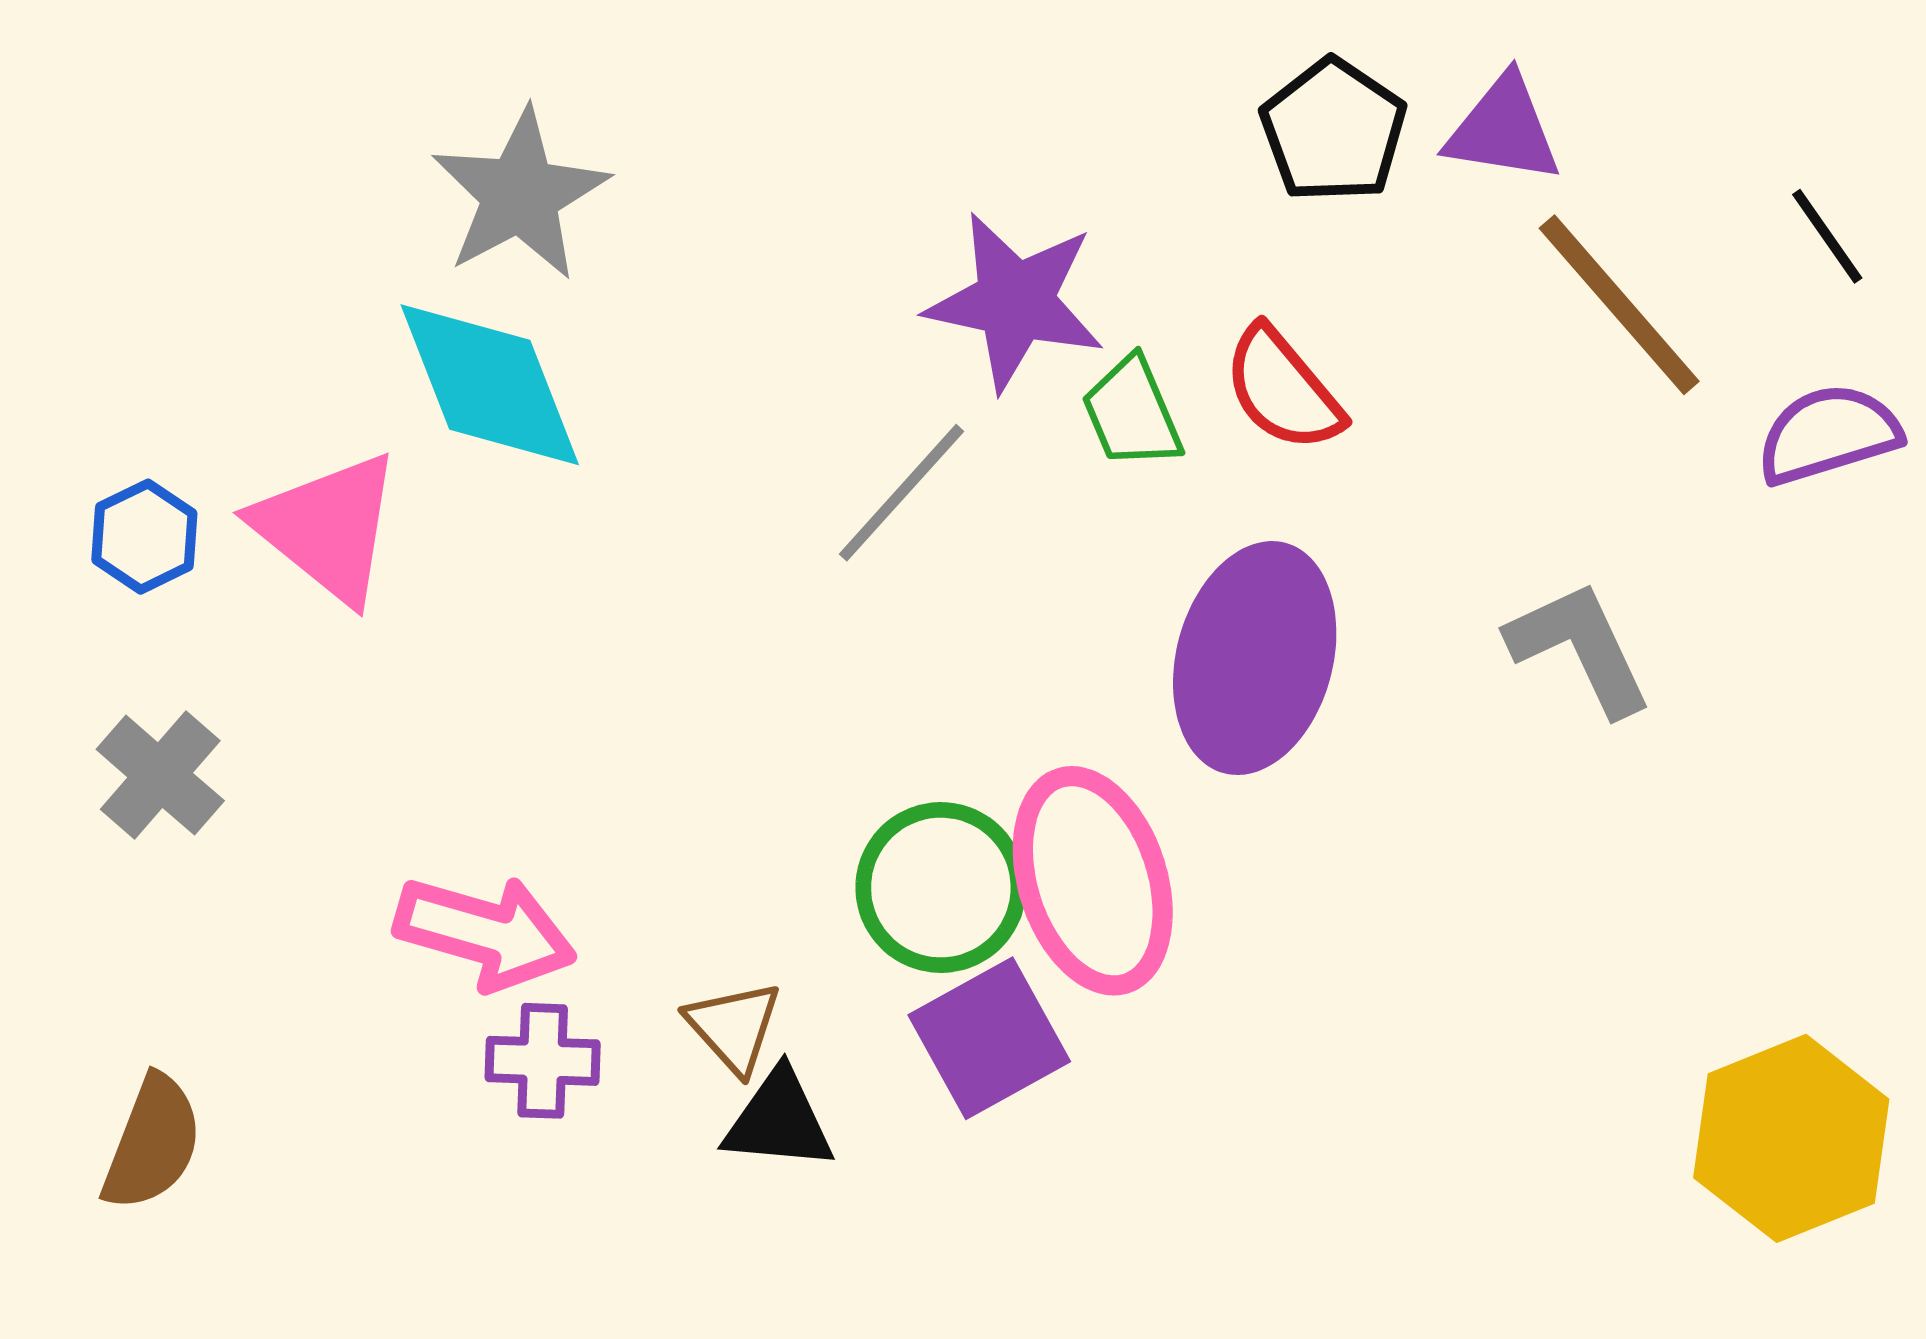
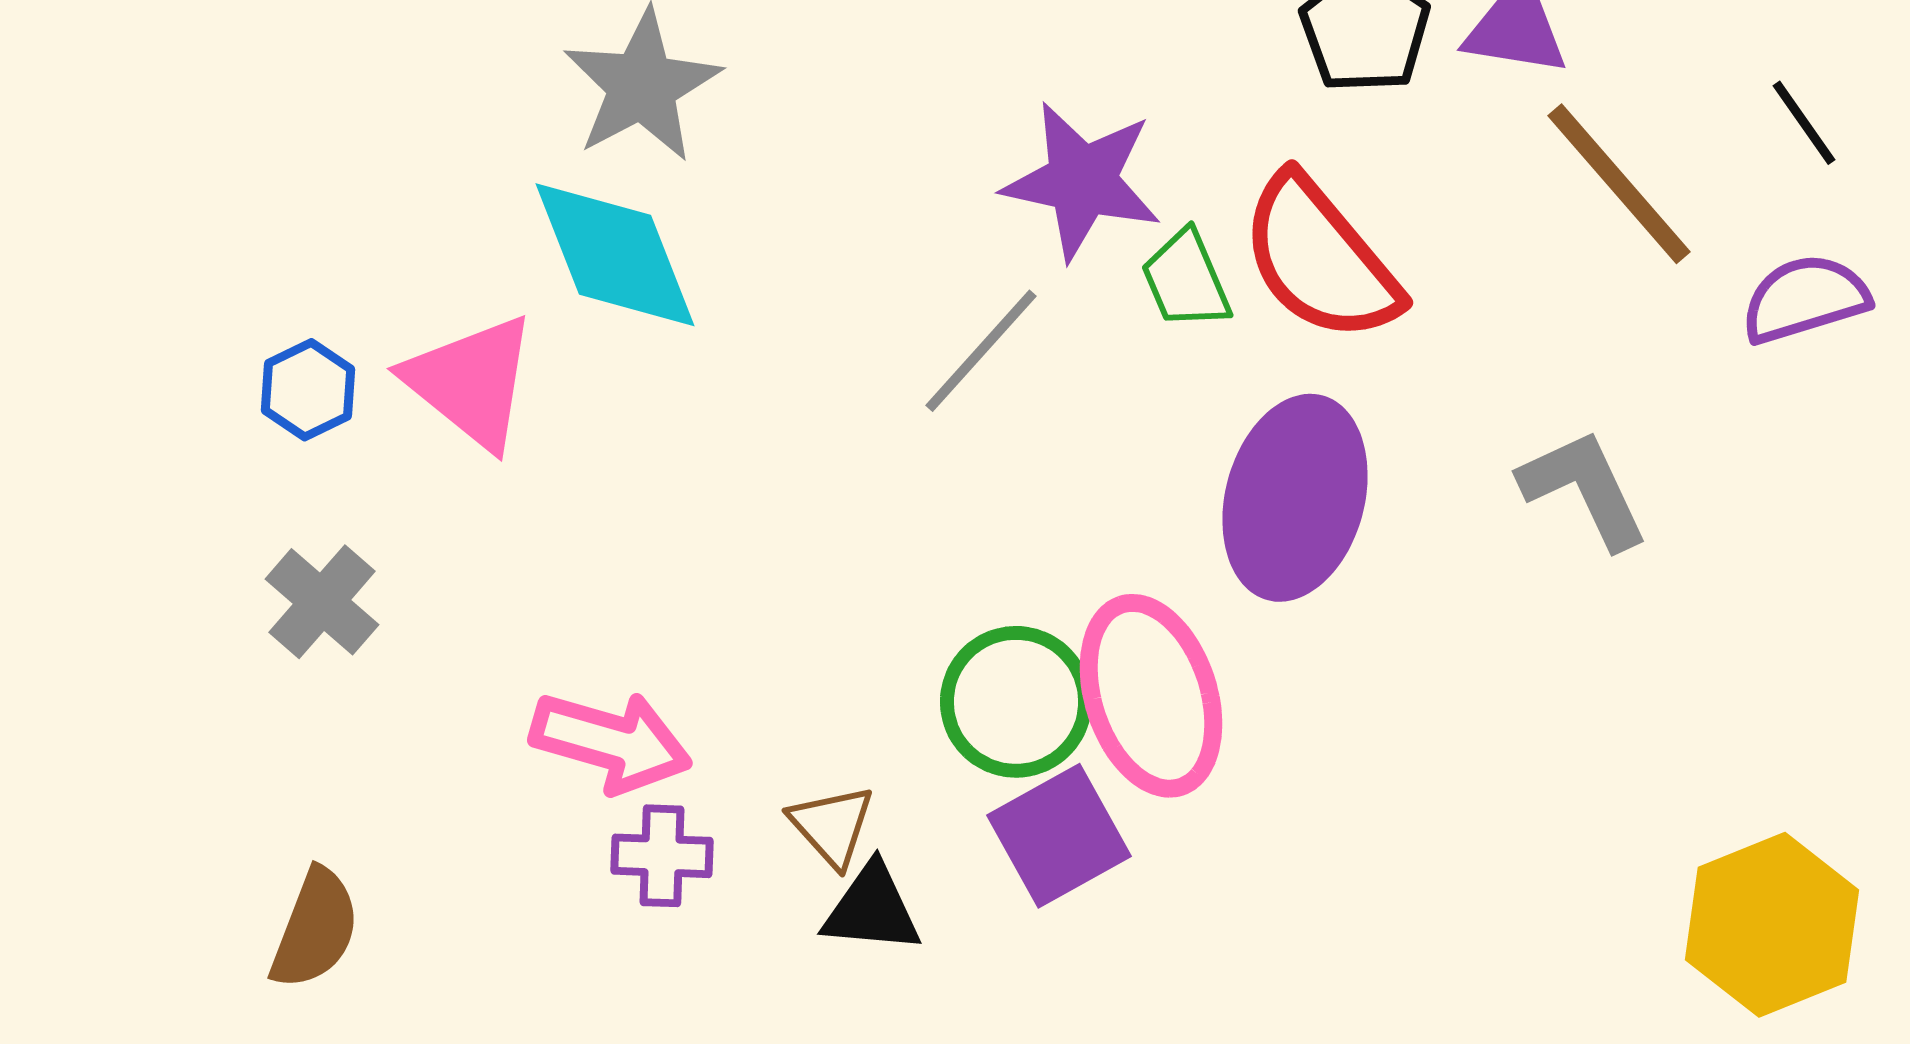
red semicircle: (1283, 389) -> (1320, 259), size x1.5

